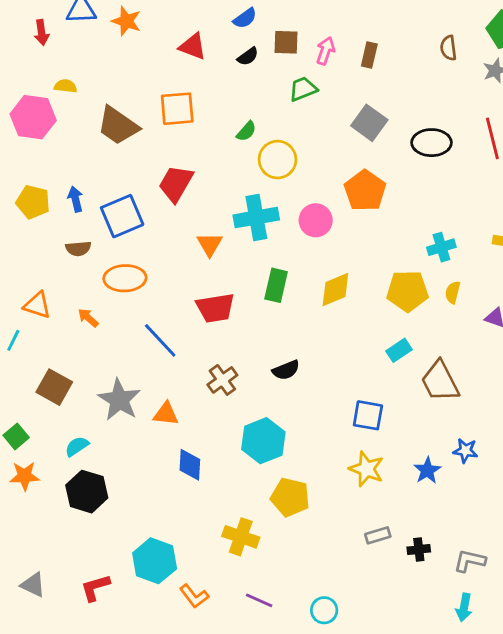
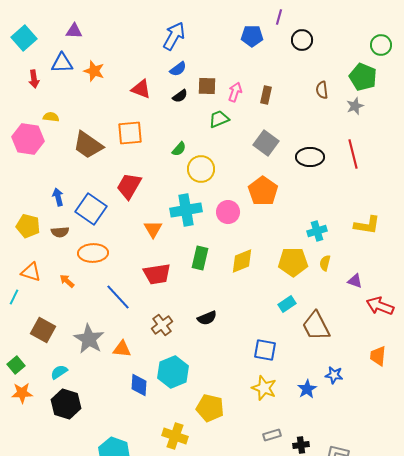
yellow pentagon: (33, 202) -> (28, 226), moved
blue square: (122, 216) -> (91, 209), turned -32
cyan hexagon: (263, 441) -> (173, 372), moved

